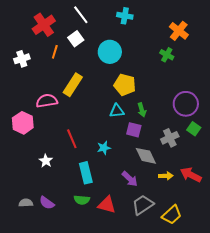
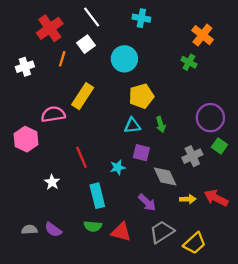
yellow pentagon: (125, 85) -> (141, 96), turned -30
purple square: (134, 130) -> (141, 153), moved

